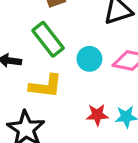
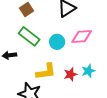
yellow L-shape: (46, 86) -> (46, 72), moved

